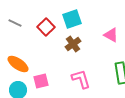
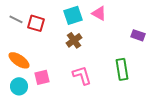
red square: (46, 27) -> (36, 23), moved, turned -30
pink triangle: (111, 35) -> (99, 13), moved

